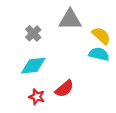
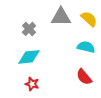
yellow semicircle: (101, 36) -> (89, 19), moved
red semicircle: (64, 89) -> (84, 77), moved, turned 90

